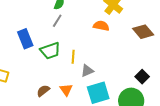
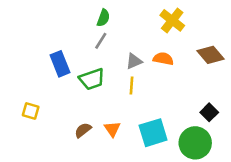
orange semicircle: (101, 26) -> (163, 59), moved
yellow line: (73, 57) -> (131, 85), moved
gray triangle: (87, 71) -> (134, 61), moved

